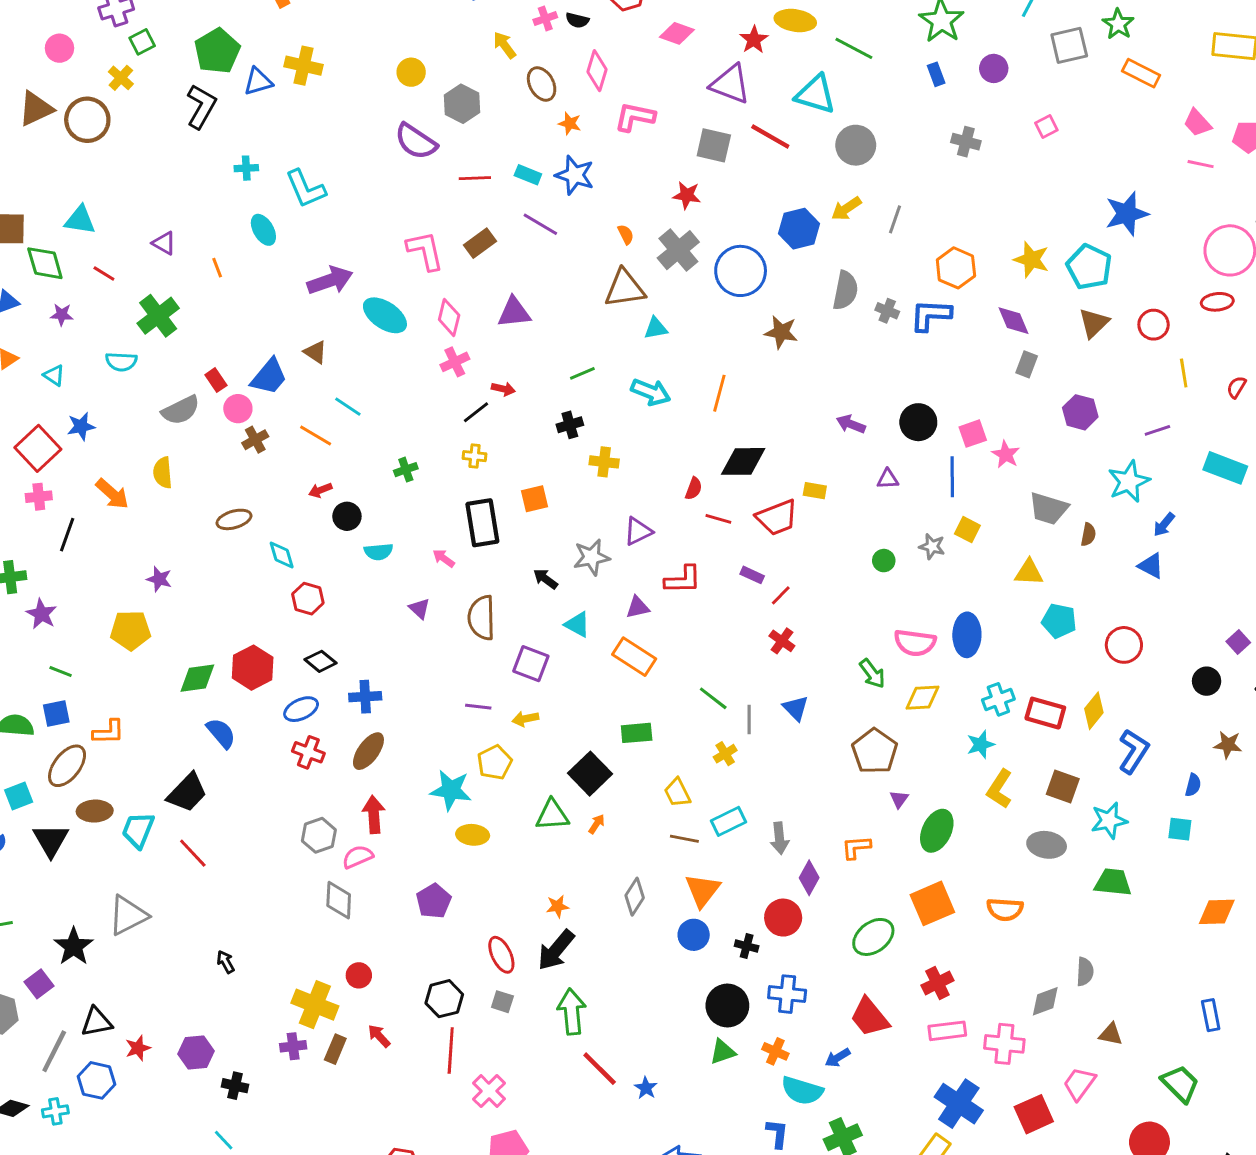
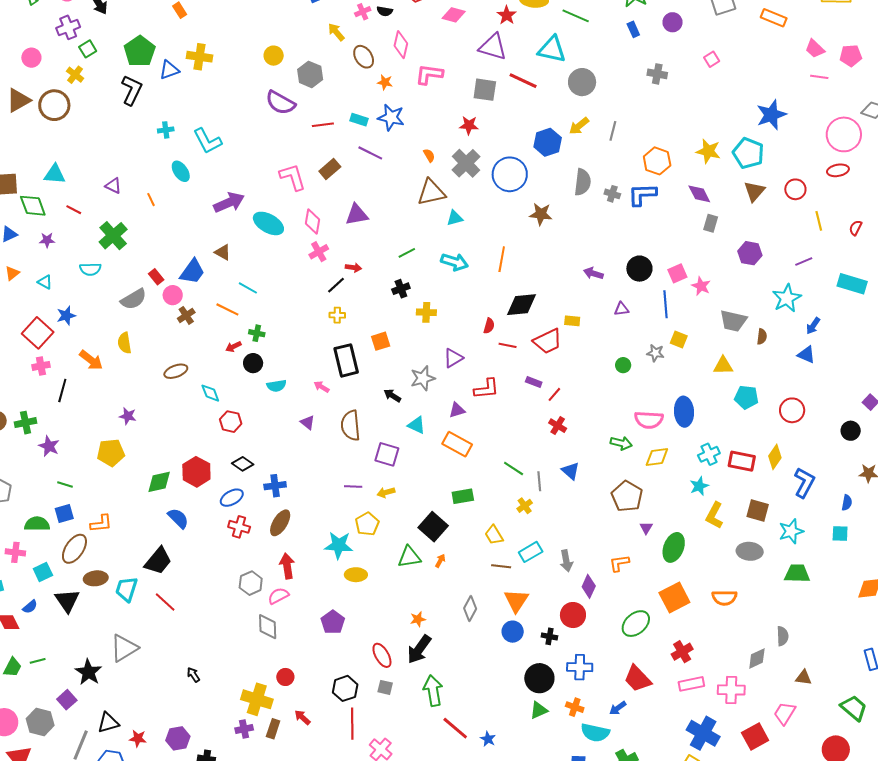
green cross: (406, 470) -> (257, 333), moved, turned 35
green arrow: (872, 674) -> (621, 443), turned -35
red star: (138, 1048) -> (138, 738), turned 30

